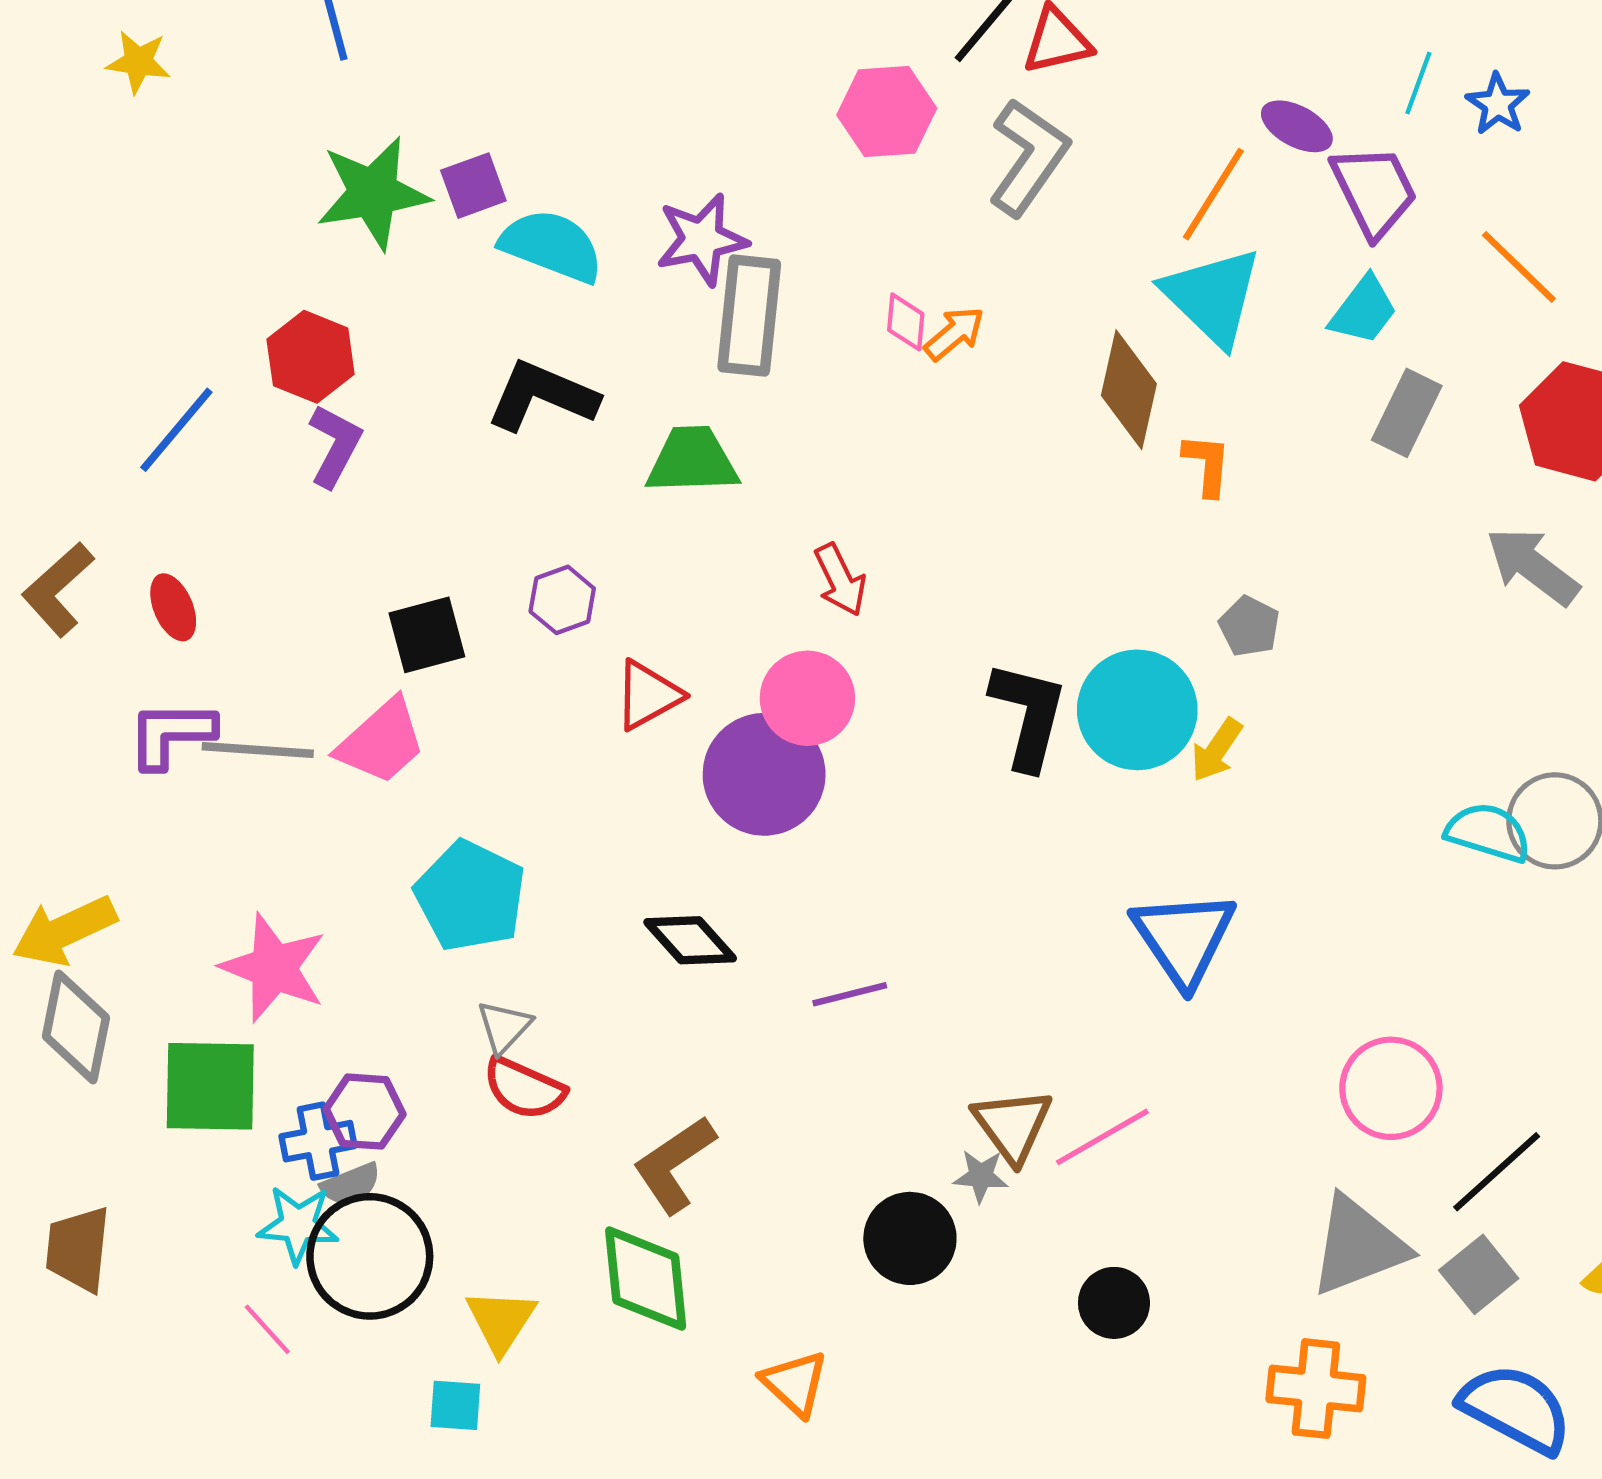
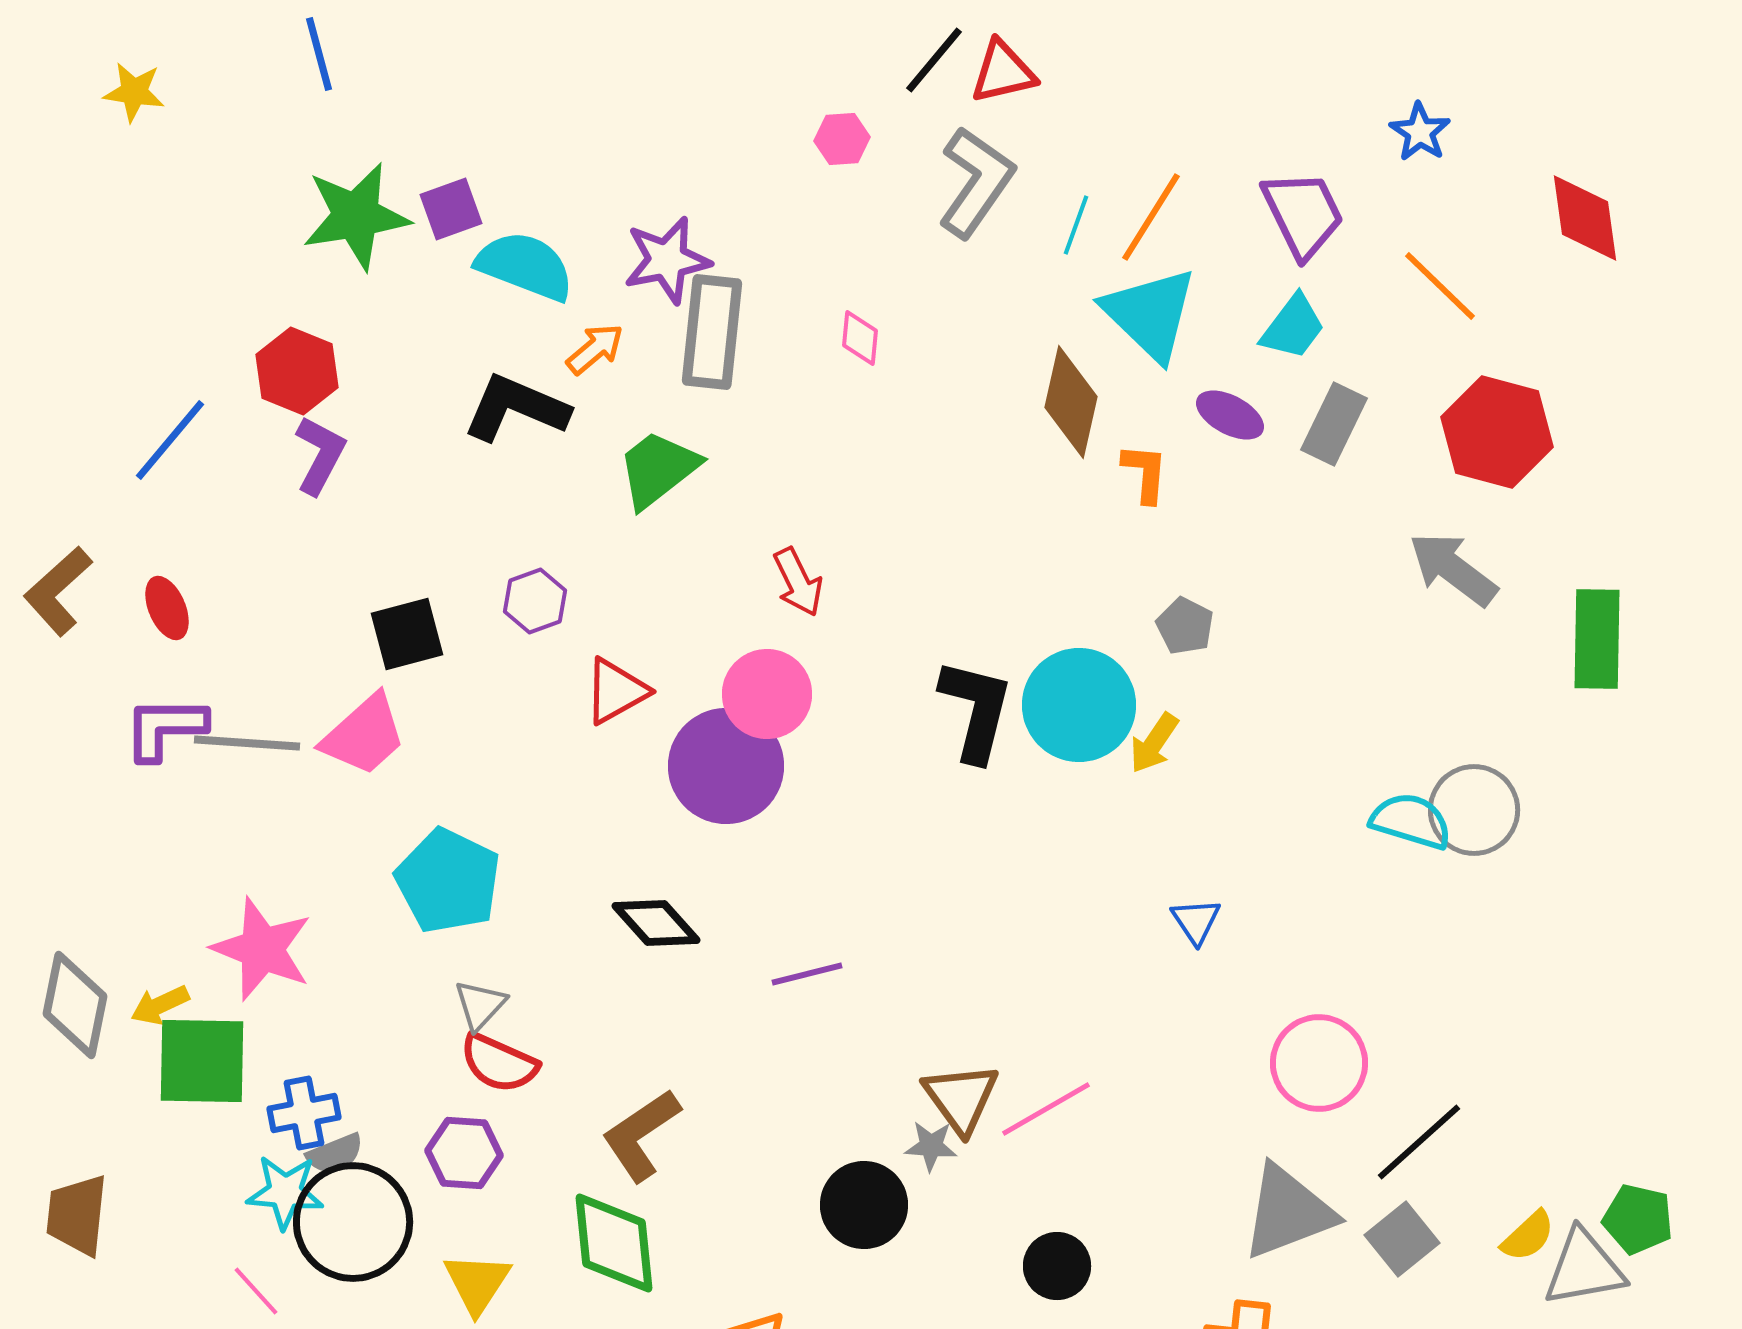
cyan line: (1418, 83) -> (1076, 225), moved
pink hexagon: (887, 112) -> (842, 139), size x0.6
purple ellipse: (1297, 126) -> (1230, 415), moved
orange arrow: (954, 334) -> (595, 349), moved
green trapezoid: (692, 460) -> (658, 469), turned -36
yellow arrow: (64, 931) -> (160, 1005), moved, size x0.6
blue triangle: (1184, 938) -> (1196, 921), moved, size x0.5
purple hexagon: (365, 1112) -> (464, 1153), moved

